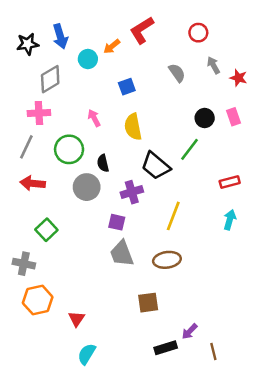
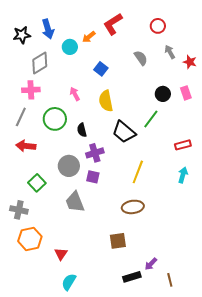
blue square: (127, 87) -> (101, 69), turned -32
gray circle: (87, 187) -> (69, 166), moved
purple cross: (132, 192) -> (95, 153), moved
gray trapezoid: (122, 254) -> (75, 202), moved

